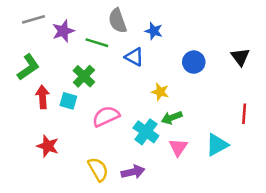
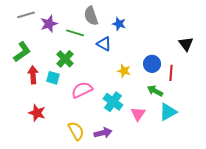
blue circle: (194, 62) -> (152, 64), moved
red line: (244, 114) -> (171, 73), moved
green arrow: (172, 118) -> (155, 91), moved, turned 49

